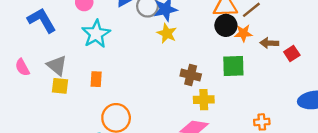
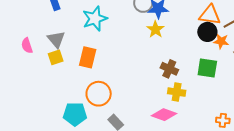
pink semicircle: (22, 67) -> (27, 46), moved
orange rectangle: (96, 79) -> (88, 57), size x1.5
yellow square: (60, 86) -> (56, 57), turned -35

